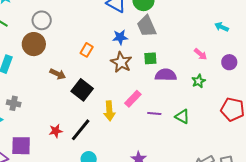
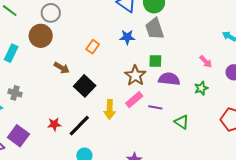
brown star: (121, 62) -> (135, 76), moved
purple line: (154, 114) -> (155, 107), moved
purple square: (21, 146) -> (18, 136), turned 30

